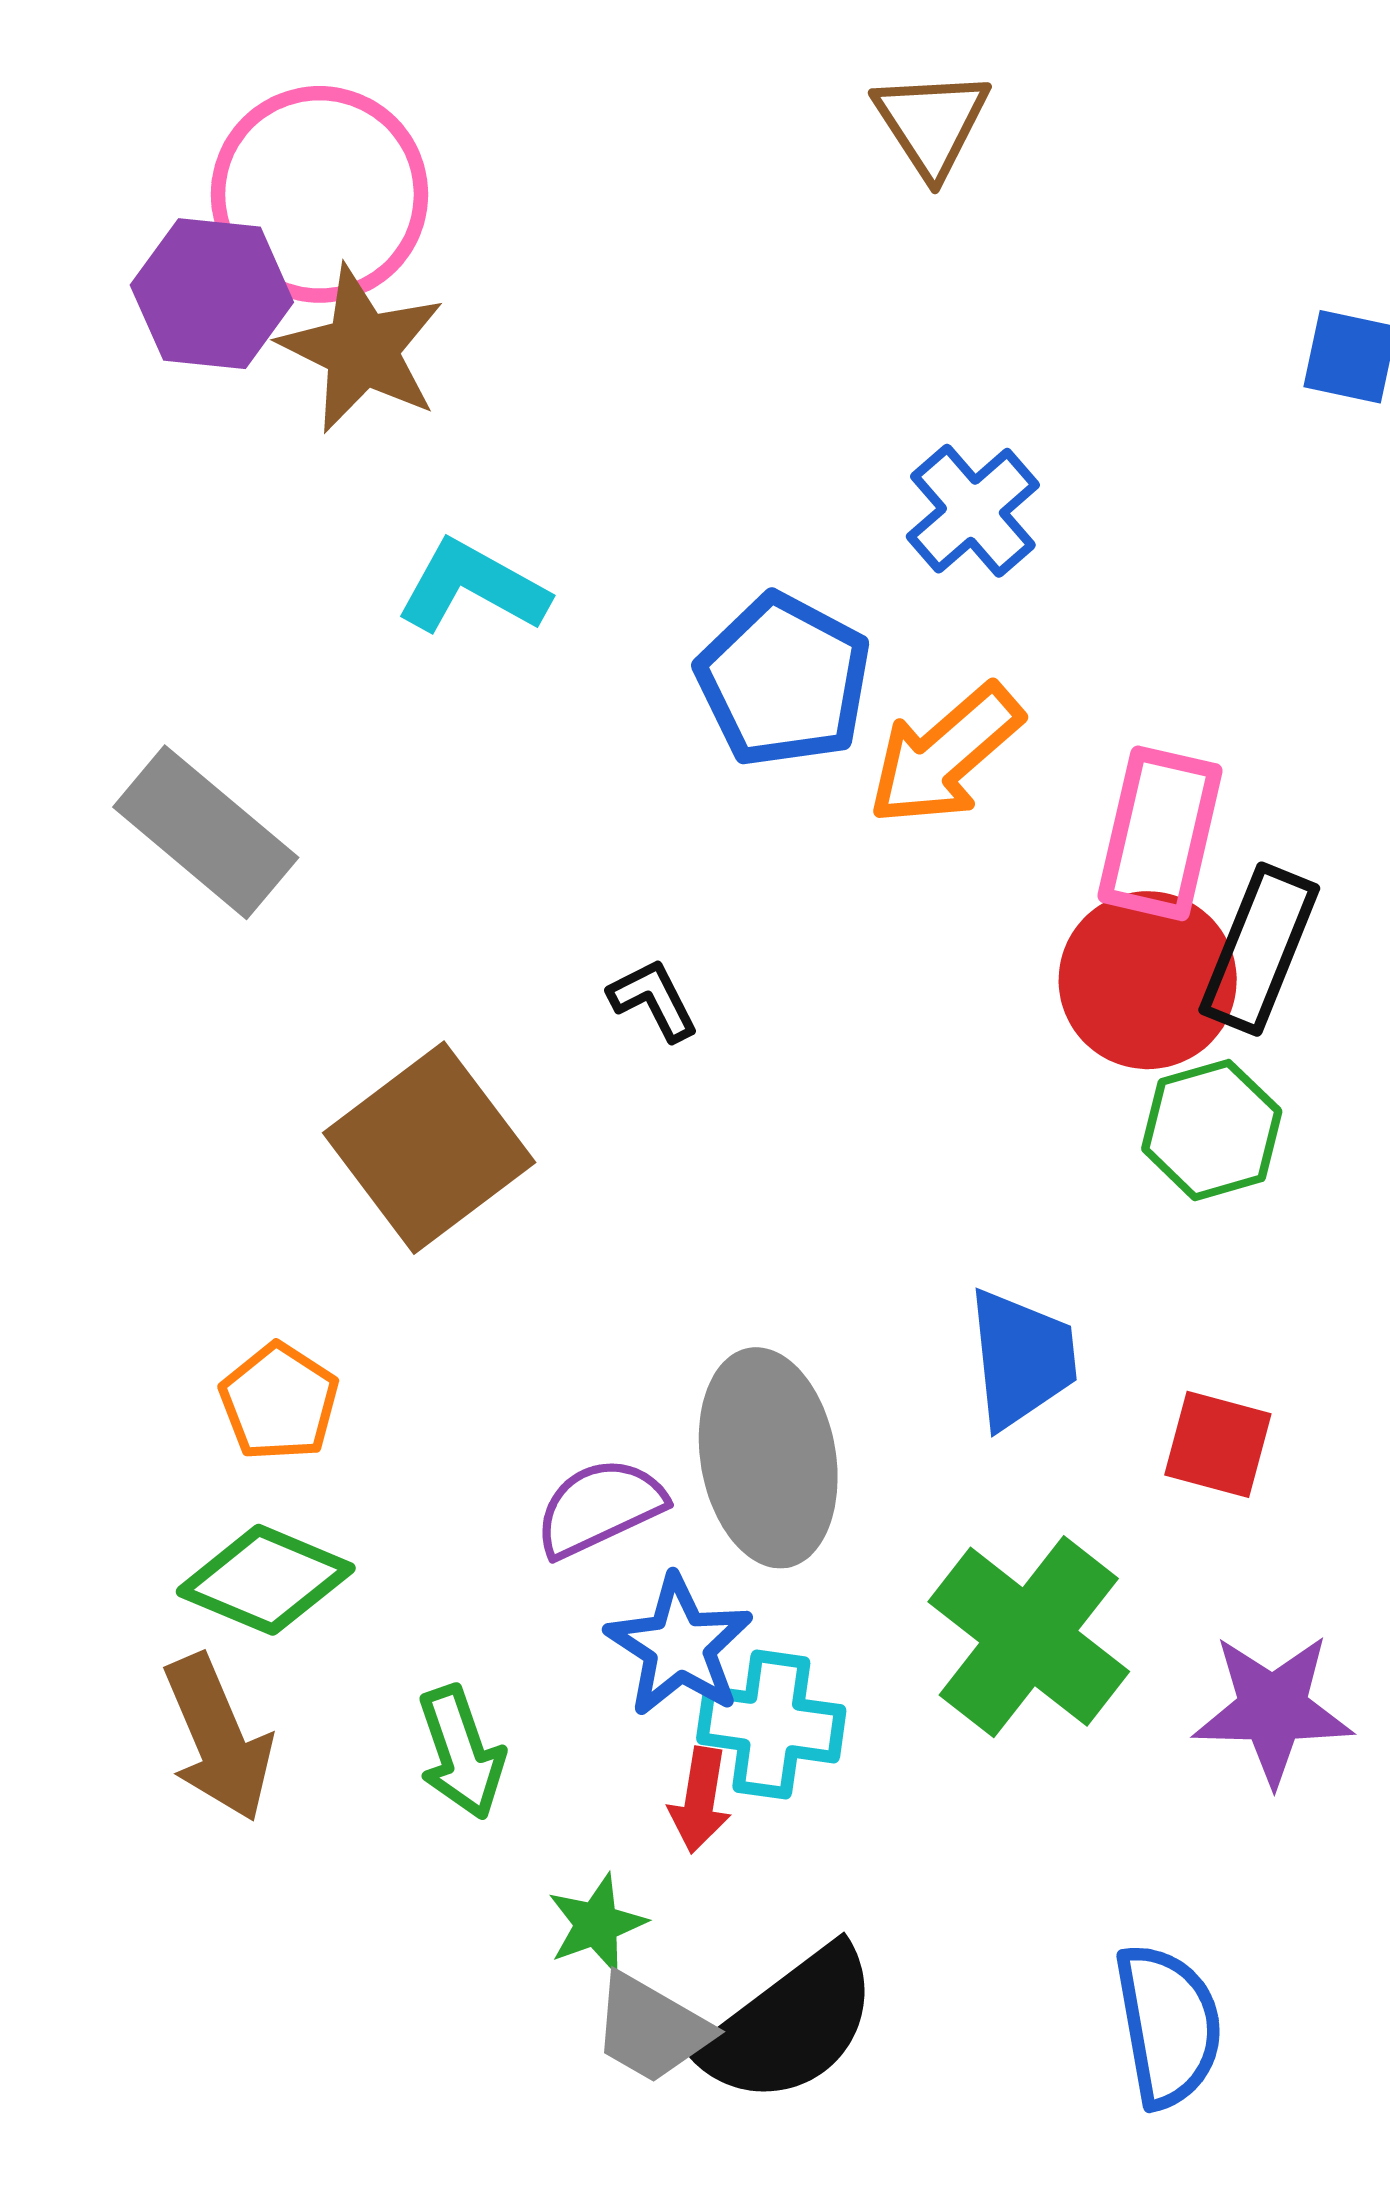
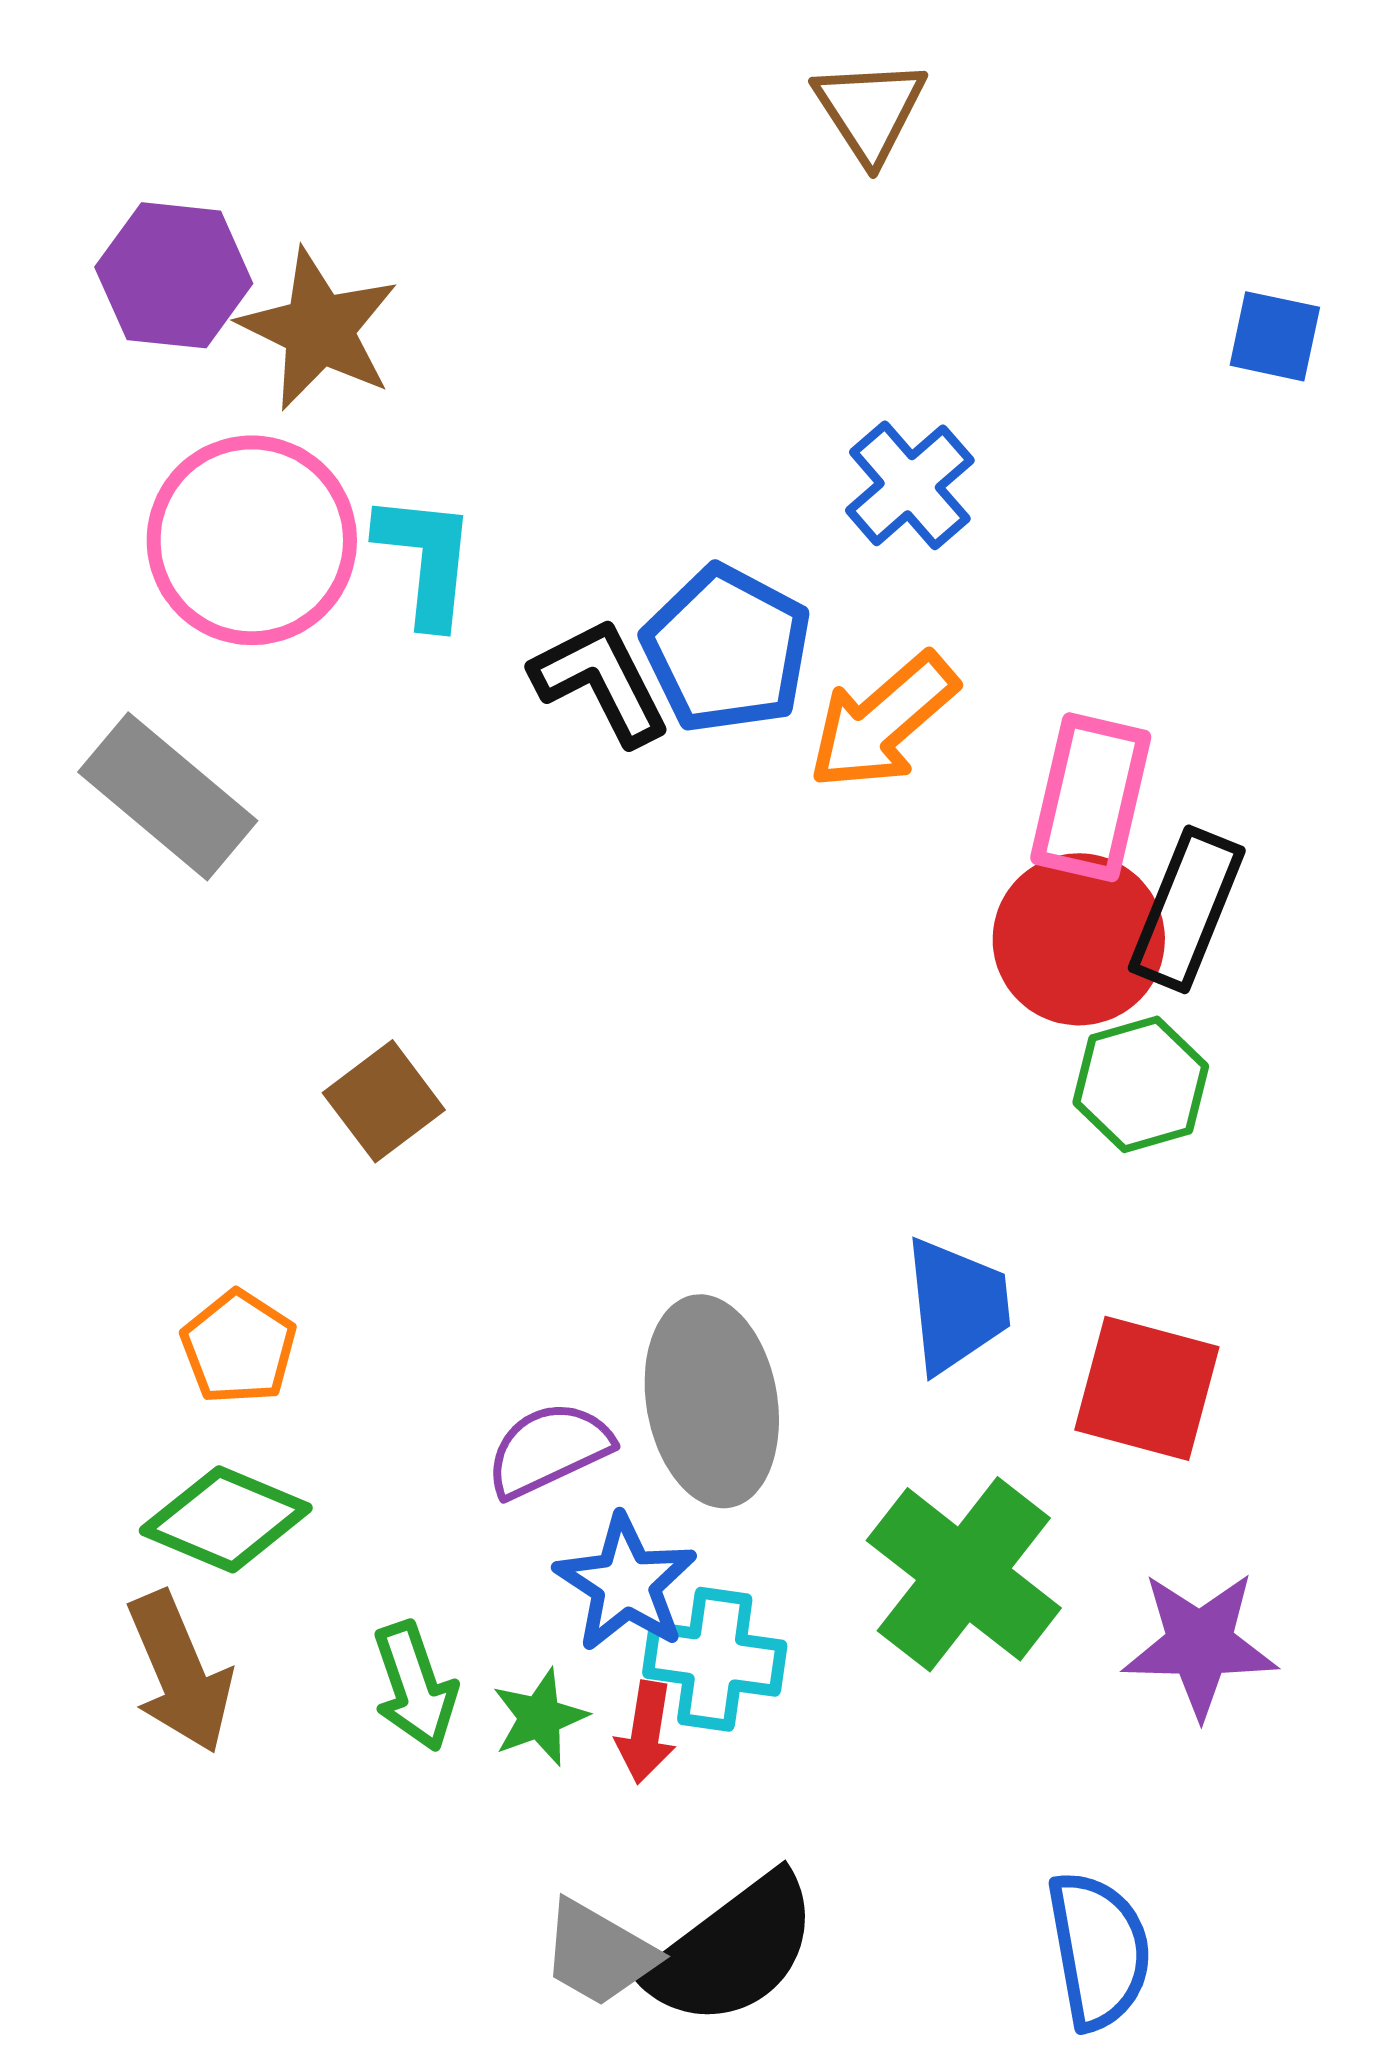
pink circle: (319, 194) -> (252, 540), moved
cyan L-shape: (472, 587) -> (426, 559), turned 67
black L-shape: (653, 1000) -> (601, 681), moved, size x1.6
brown square: (429, 1148) -> (384, 1101), size x0.6
red square: (1218, 1444) -> (1147, 1388), size x1.4
green star: (597, 1924) -> (540, 1717), moved

